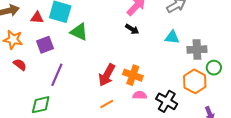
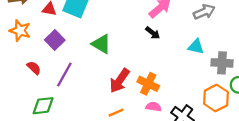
green triangle: (79, 32) -> (101, 44), moved
purple square: (45, 45) -> (55, 40), turned -30
red semicircle: (20, 65) -> (34, 68), moved

